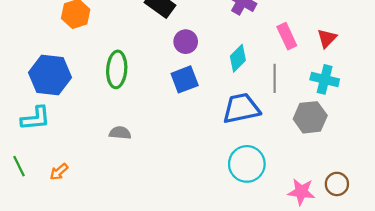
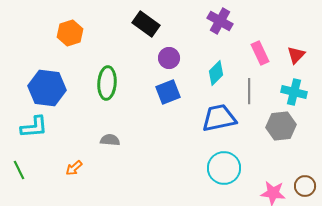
orange arrow: (59, 172) -> (74, 168), moved

